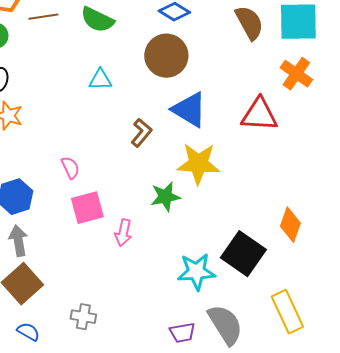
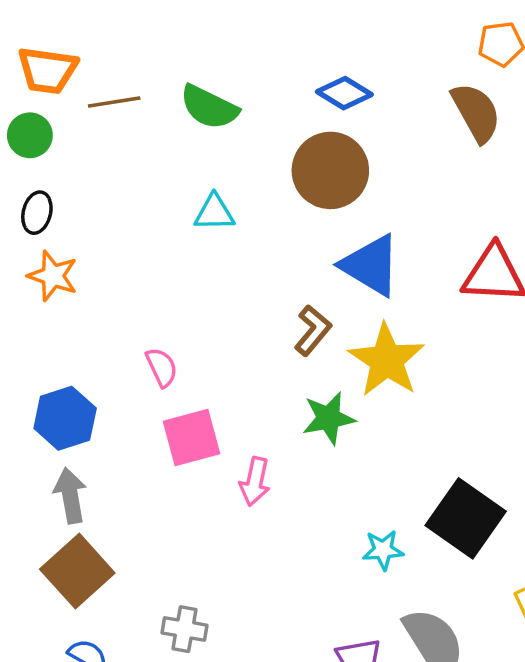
brown L-shape: (141, 133) -> (313, 330), moved
yellow star: (198, 164) -> (387, 360), turned 30
cyan star: (196, 272) -> (383, 550), size x0.6

